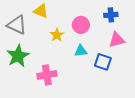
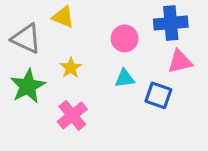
blue cross: (111, 15) -> (171, 23), size x1.5
yellow star: (57, 35) -> (71, 68), moved
pink cross: (47, 75) -> (72, 115), turned -30

